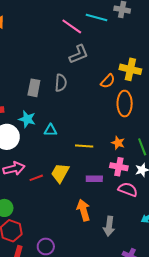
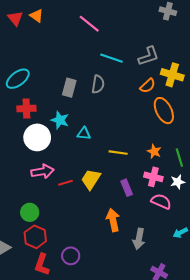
cyan line: (96, 17) -> (111, 58), moved
pink line: (72, 26) -> (89, 24), moved
gray L-shape: (79, 54) -> (149, 56), moved
orange ellipse: (125, 104) -> (164, 111), turned -30
purple rectangle: (94, 179) -> (127, 188), turned 63

